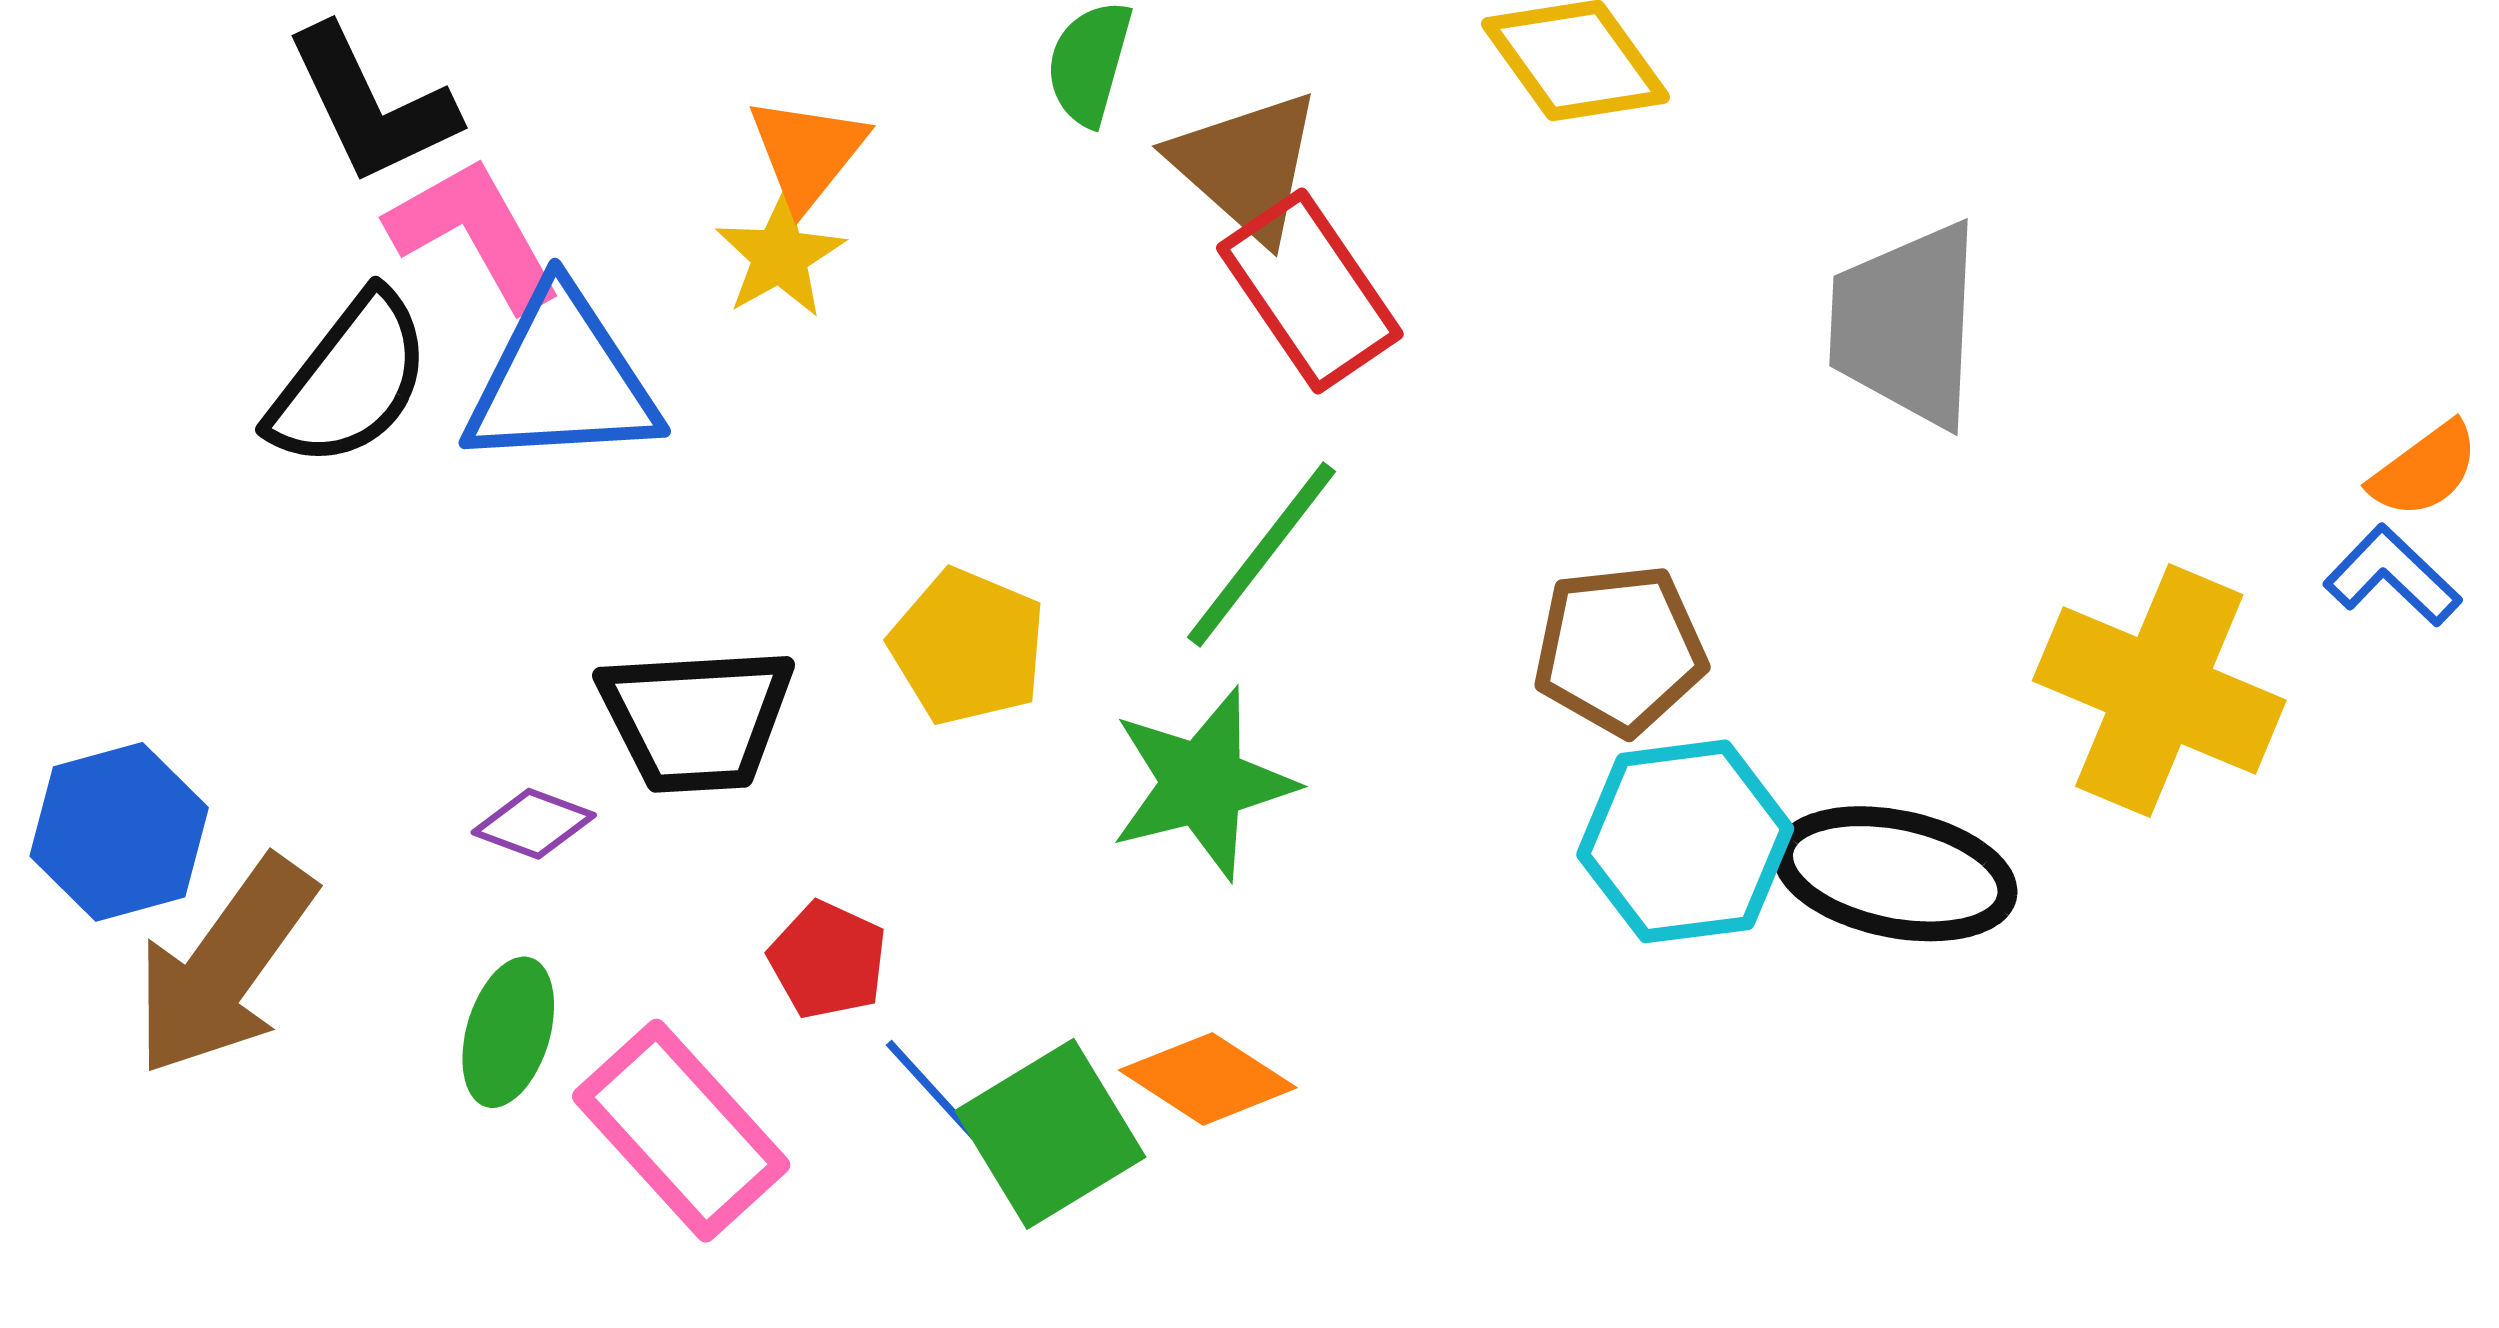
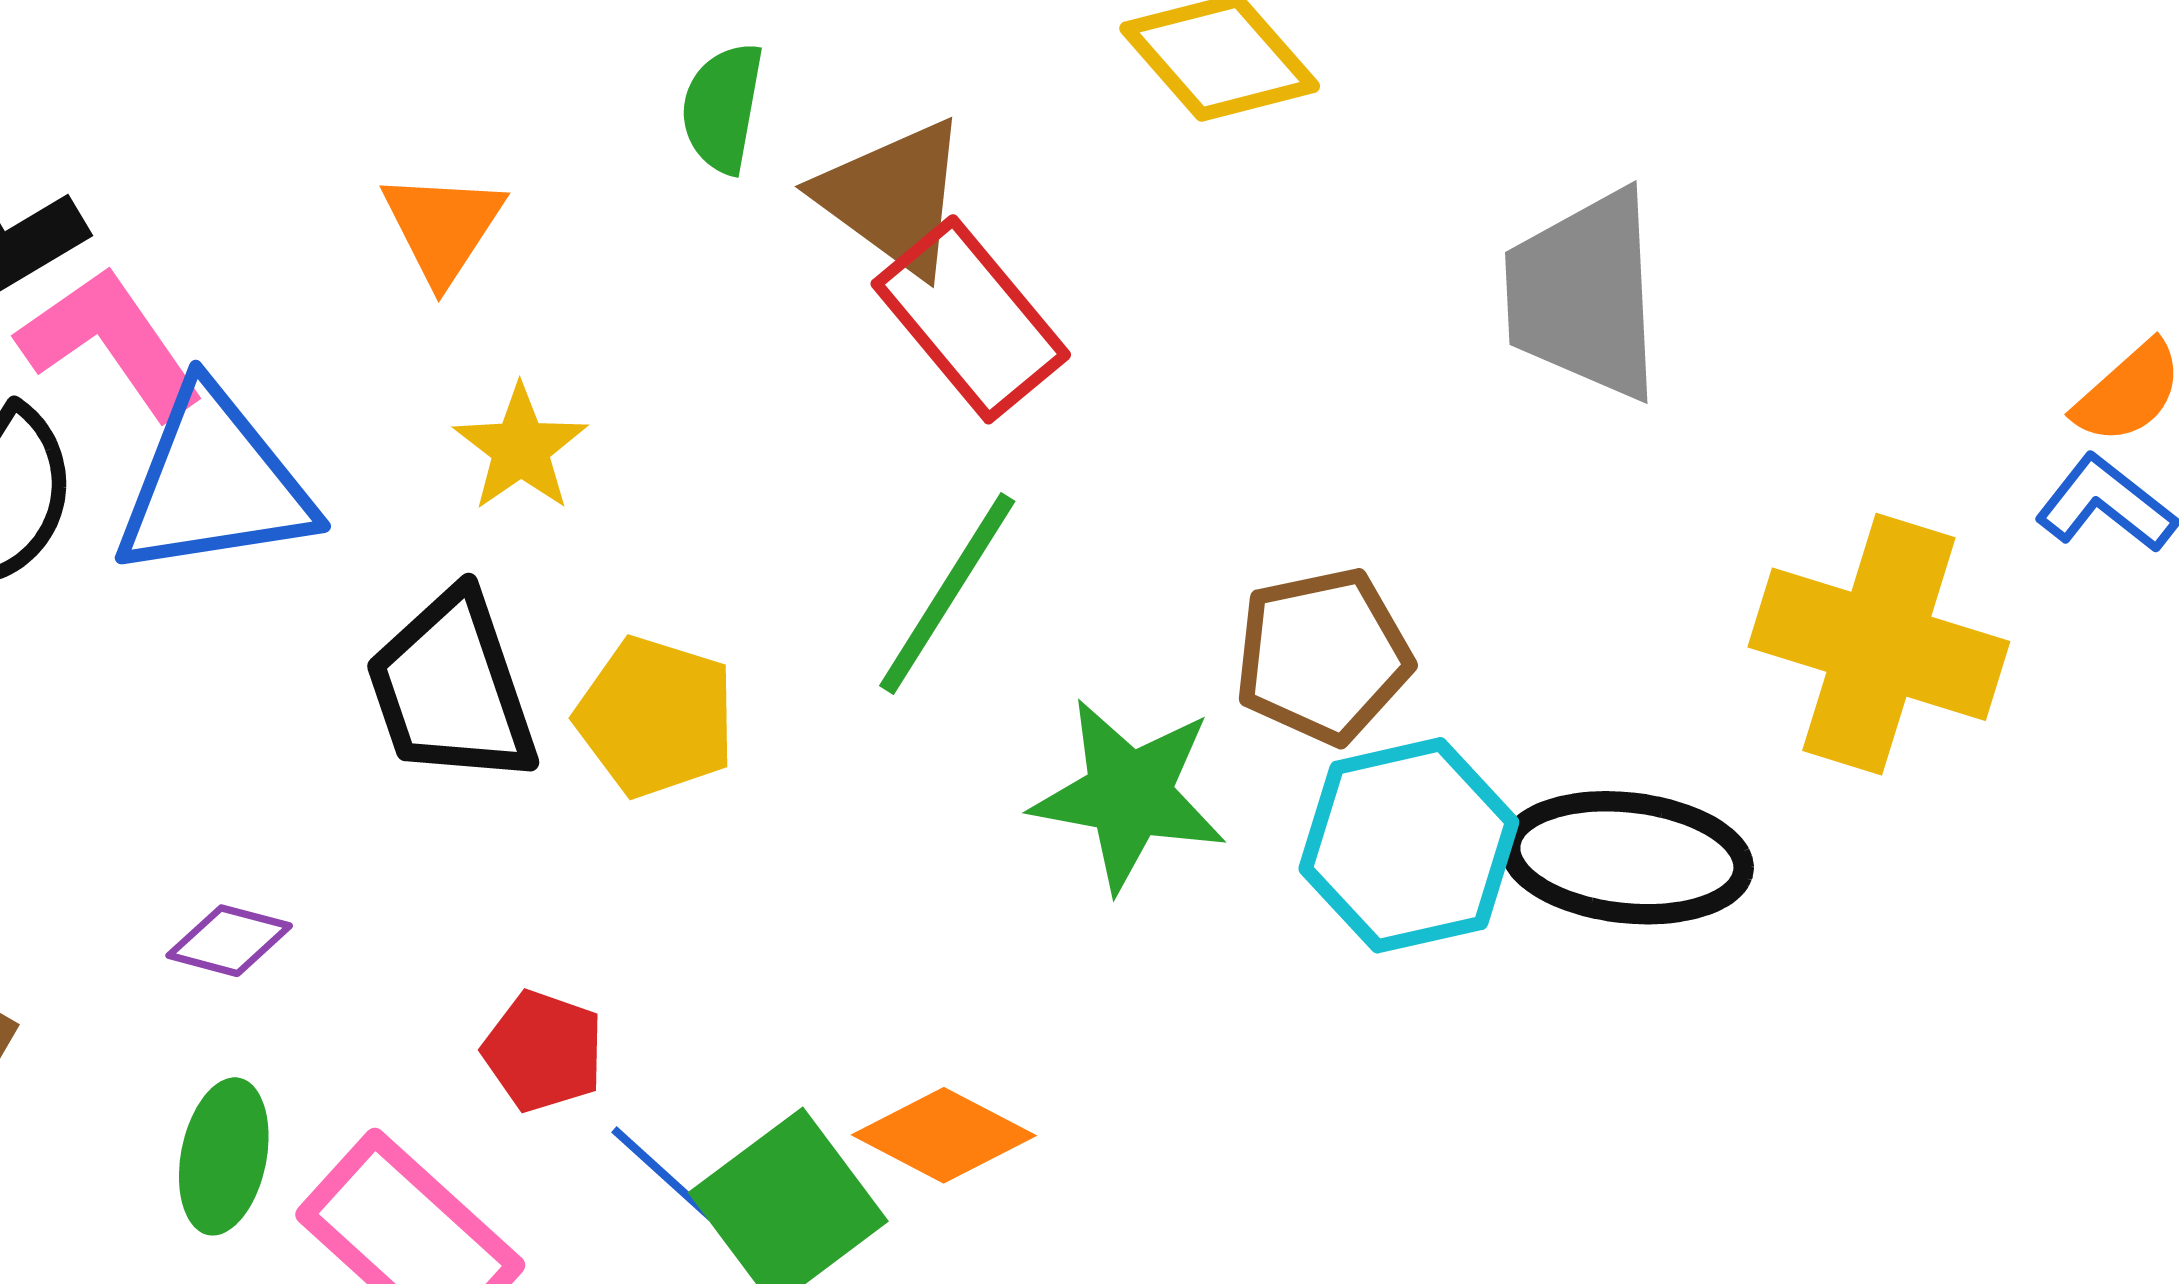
yellow star: (780, 256) -> (521, 448), moved
black trapezoid: (696, 719) -> (452, 688), moved, turned 80
green star: (1203, 783) -> (1129, 795), moved, turned 30

